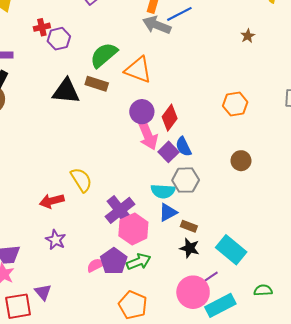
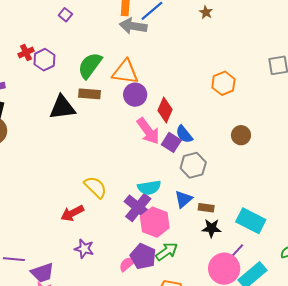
brown star: (248, 36) -> (206, 12), moved
purple circle: (142, 112) -> (135, 95), moved
cyan semicircle: (163, 191) -> (149, 188), moved

